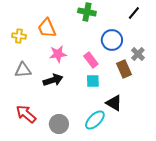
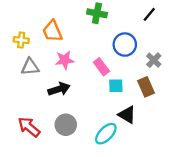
brown rectangle: (124, 69) -> (146, 87), moved
gray triangle: (23, 70) -> (30, 67), moved
cyan square: (93, 81) -> (116, 86), moved
gray circle: (59, 124) -> (66, 125), moved

